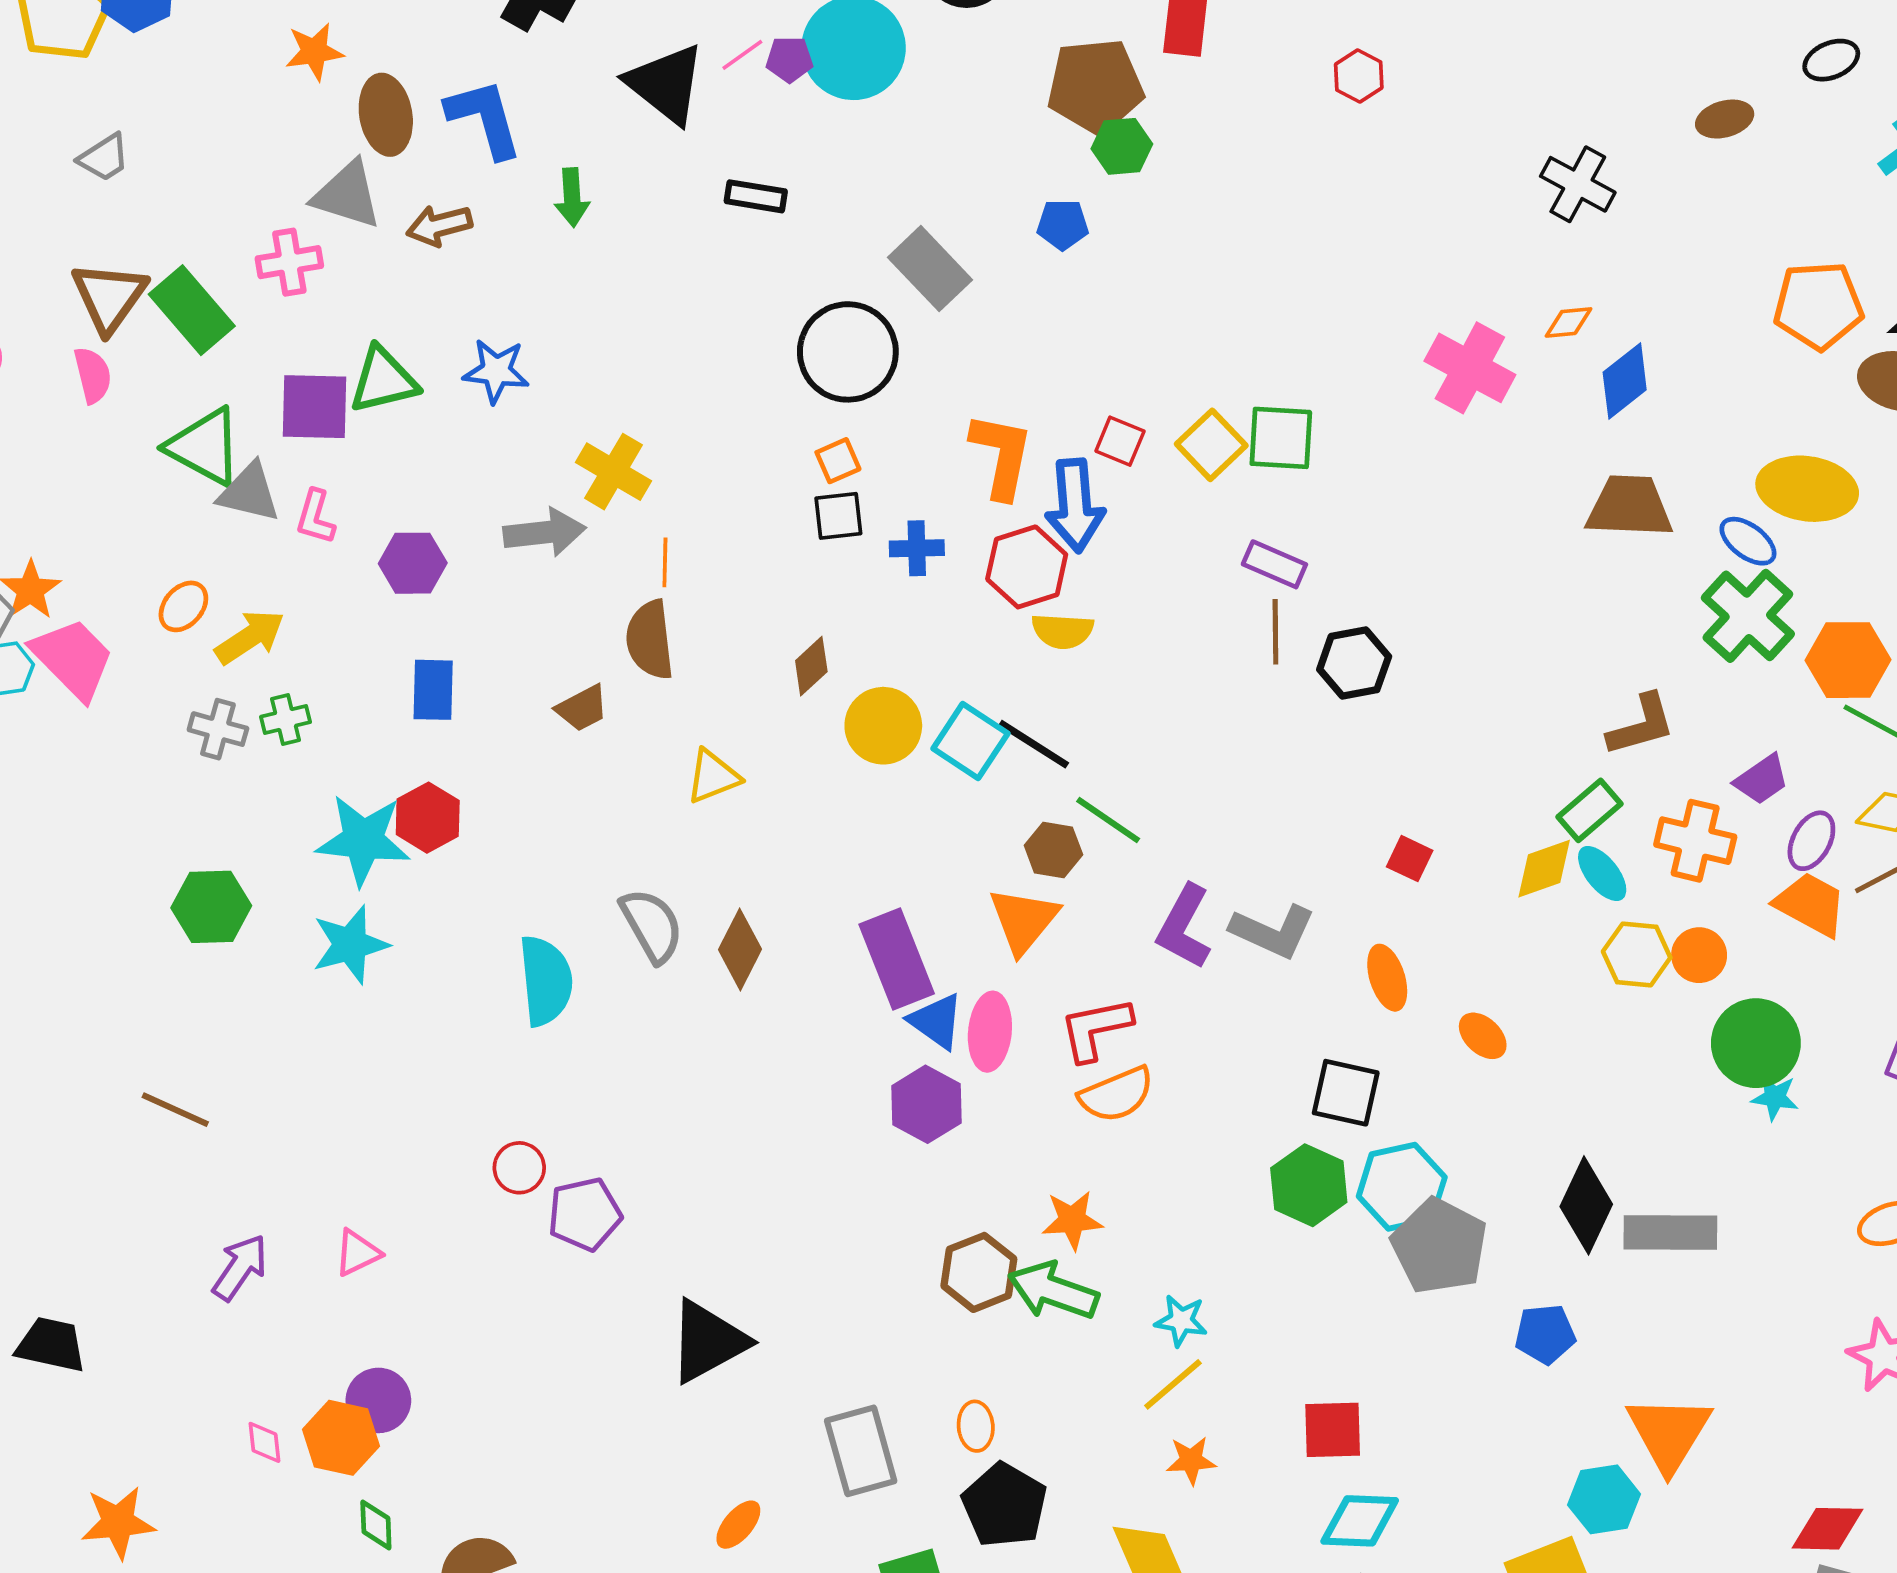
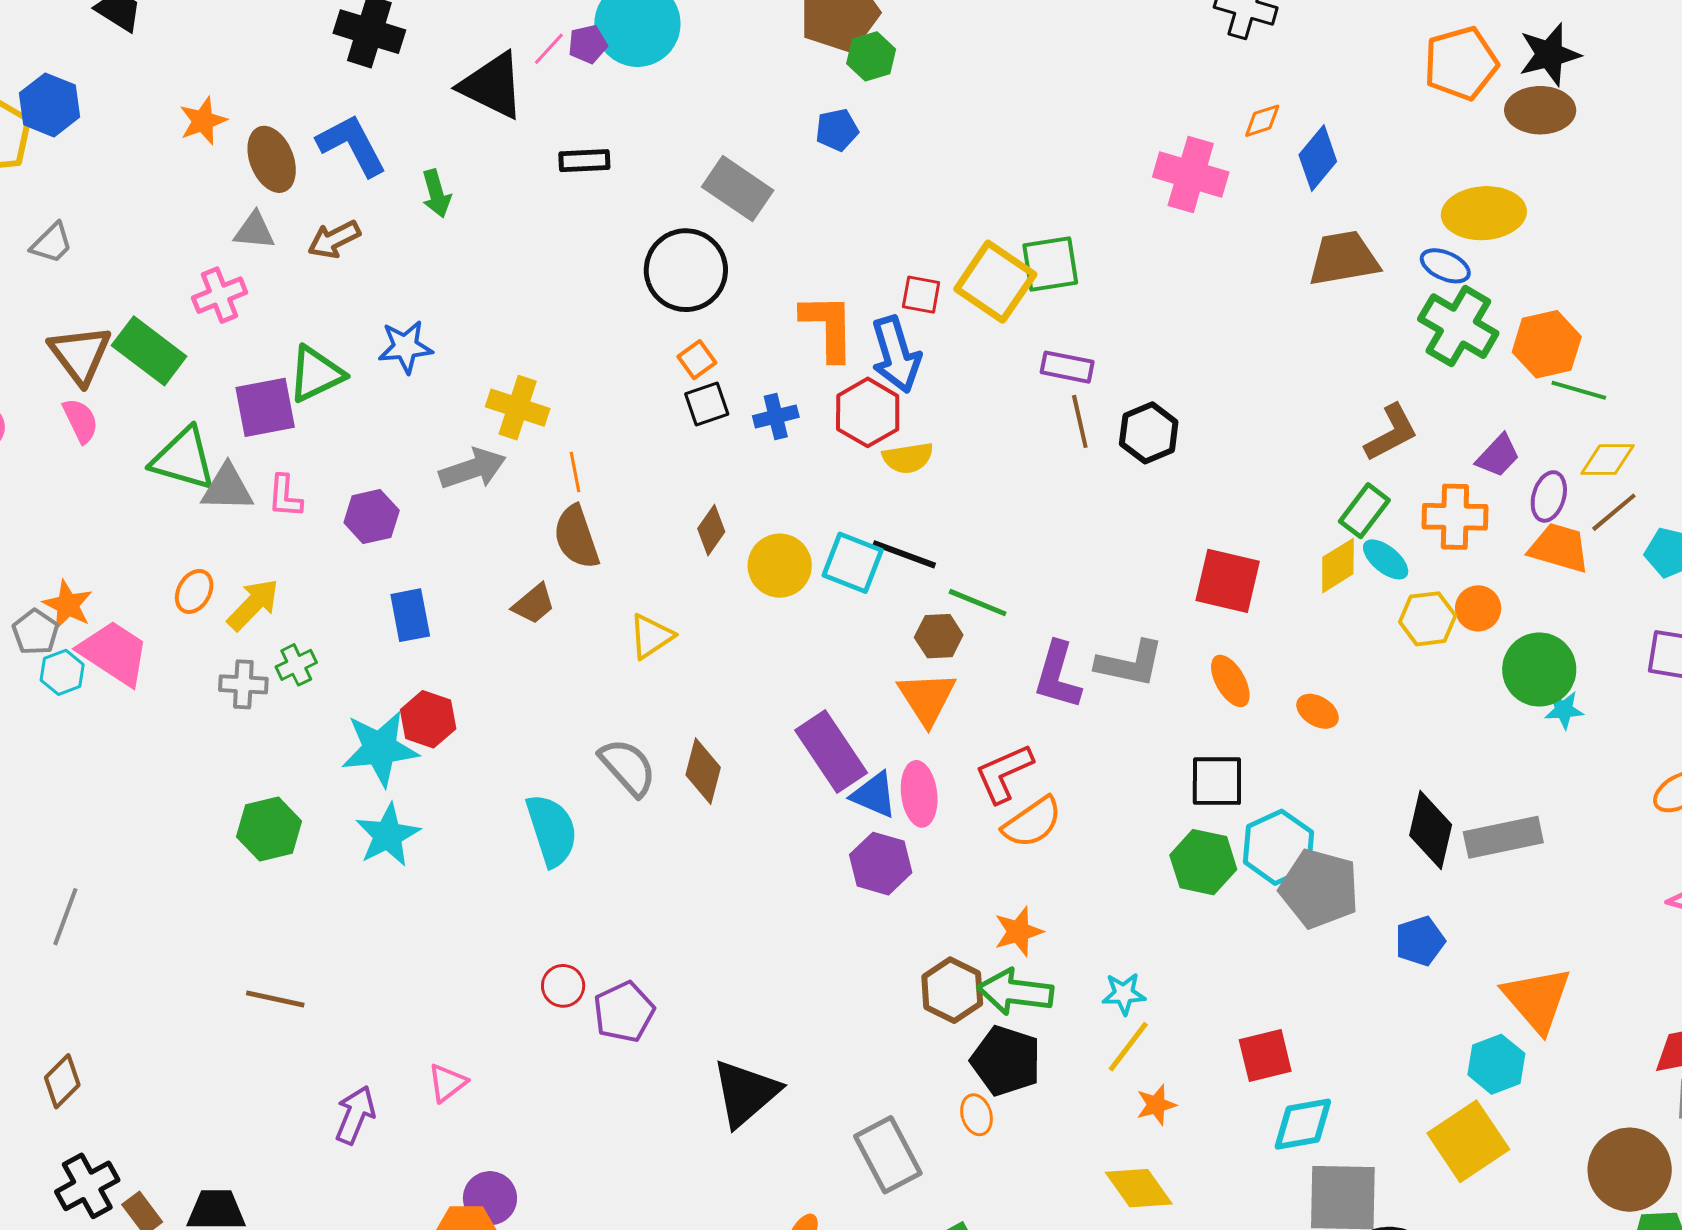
gray triangle: (347, 195) -> (254, 231), size x0.7
yellow square: (1211, 445) -> (995, 282), size x1.4
red square: (1410, 859) -> (1228, 581), size x1.8
black pentagon: (1004, 1505) -> (1006, 1061), moved

